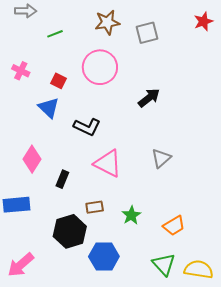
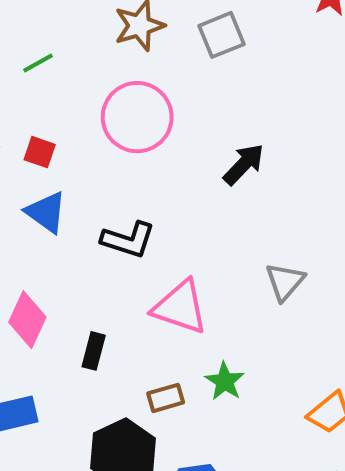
red square: (58, 81) -> (40, 152), moved
green star: (131, 215) -> (225, 381), moved

